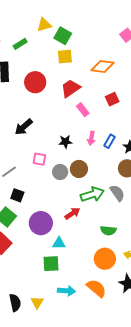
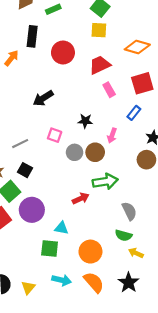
red square: (112, 99) -> (142, 83), size x1.5
pink arrow: (91, 138) -> (112, 136), moved
blue rectangle: (109, 141) -> (134, 113), moved
gray semicircle: (117, 193) -> (129, 211), moved
purple circle: (41, 223) -> (32, 210), moved
green semicircle: (108, 230) -> (124, 235), moved
orange circle: (105, 259) -> (90, 252), moved

